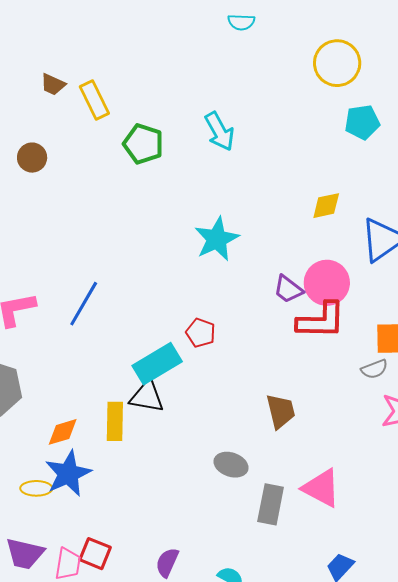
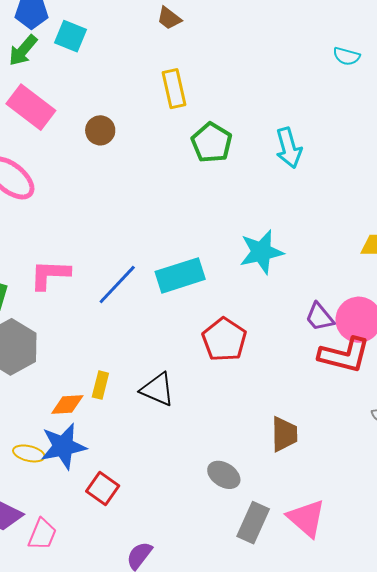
cyan semicircle: (241, 22) -> (347, 56), moved
brown trapezoid: (53, 84) -> (169, 18), moved
red pentagon: (201, 333) -> (224, 340), size x1.5
cyan rectangle: (157, 364) -> (180, 275), moved
yellow rectangle: (115, 421) -> (100, 385), moved, size x0.7
red square: (95, 554) -> (103, 488), moved

